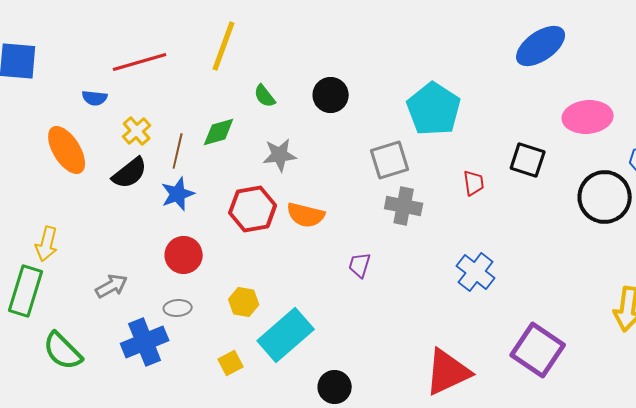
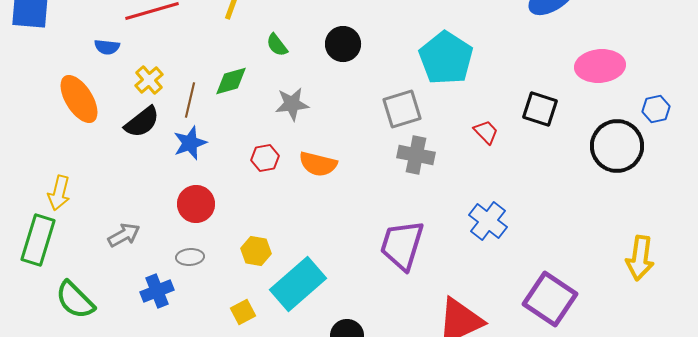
red trapezoid: (474, 183) -> (486, 132), turned -36
red hexagon: (253, 209) -> (265, 158), size x0.6
purple trapezoid: (360, 265) -> (402, 245), moved, size x2.0
blue cross: (145, 342) -> (157, 291), size x0.7

